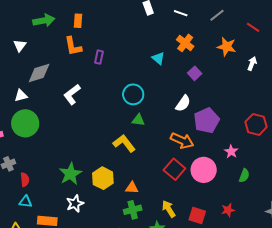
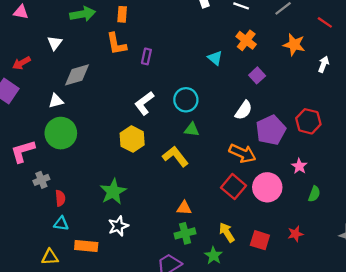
white L-shape: (72, 94) -> (144, 103), moved
red hexagon: (256, 124) -> (308, 121), moved
yellow hexagon: (103, 178) -> (132, 139), moved

